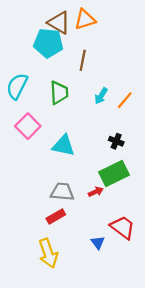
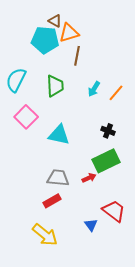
orange triangle: (85, 19) -> (69, 33), moved
brown triangle: (59, 23) -> (55, 21), size x0.6
yellow arrow: (48, 253) -> (45, 235), turned -32

